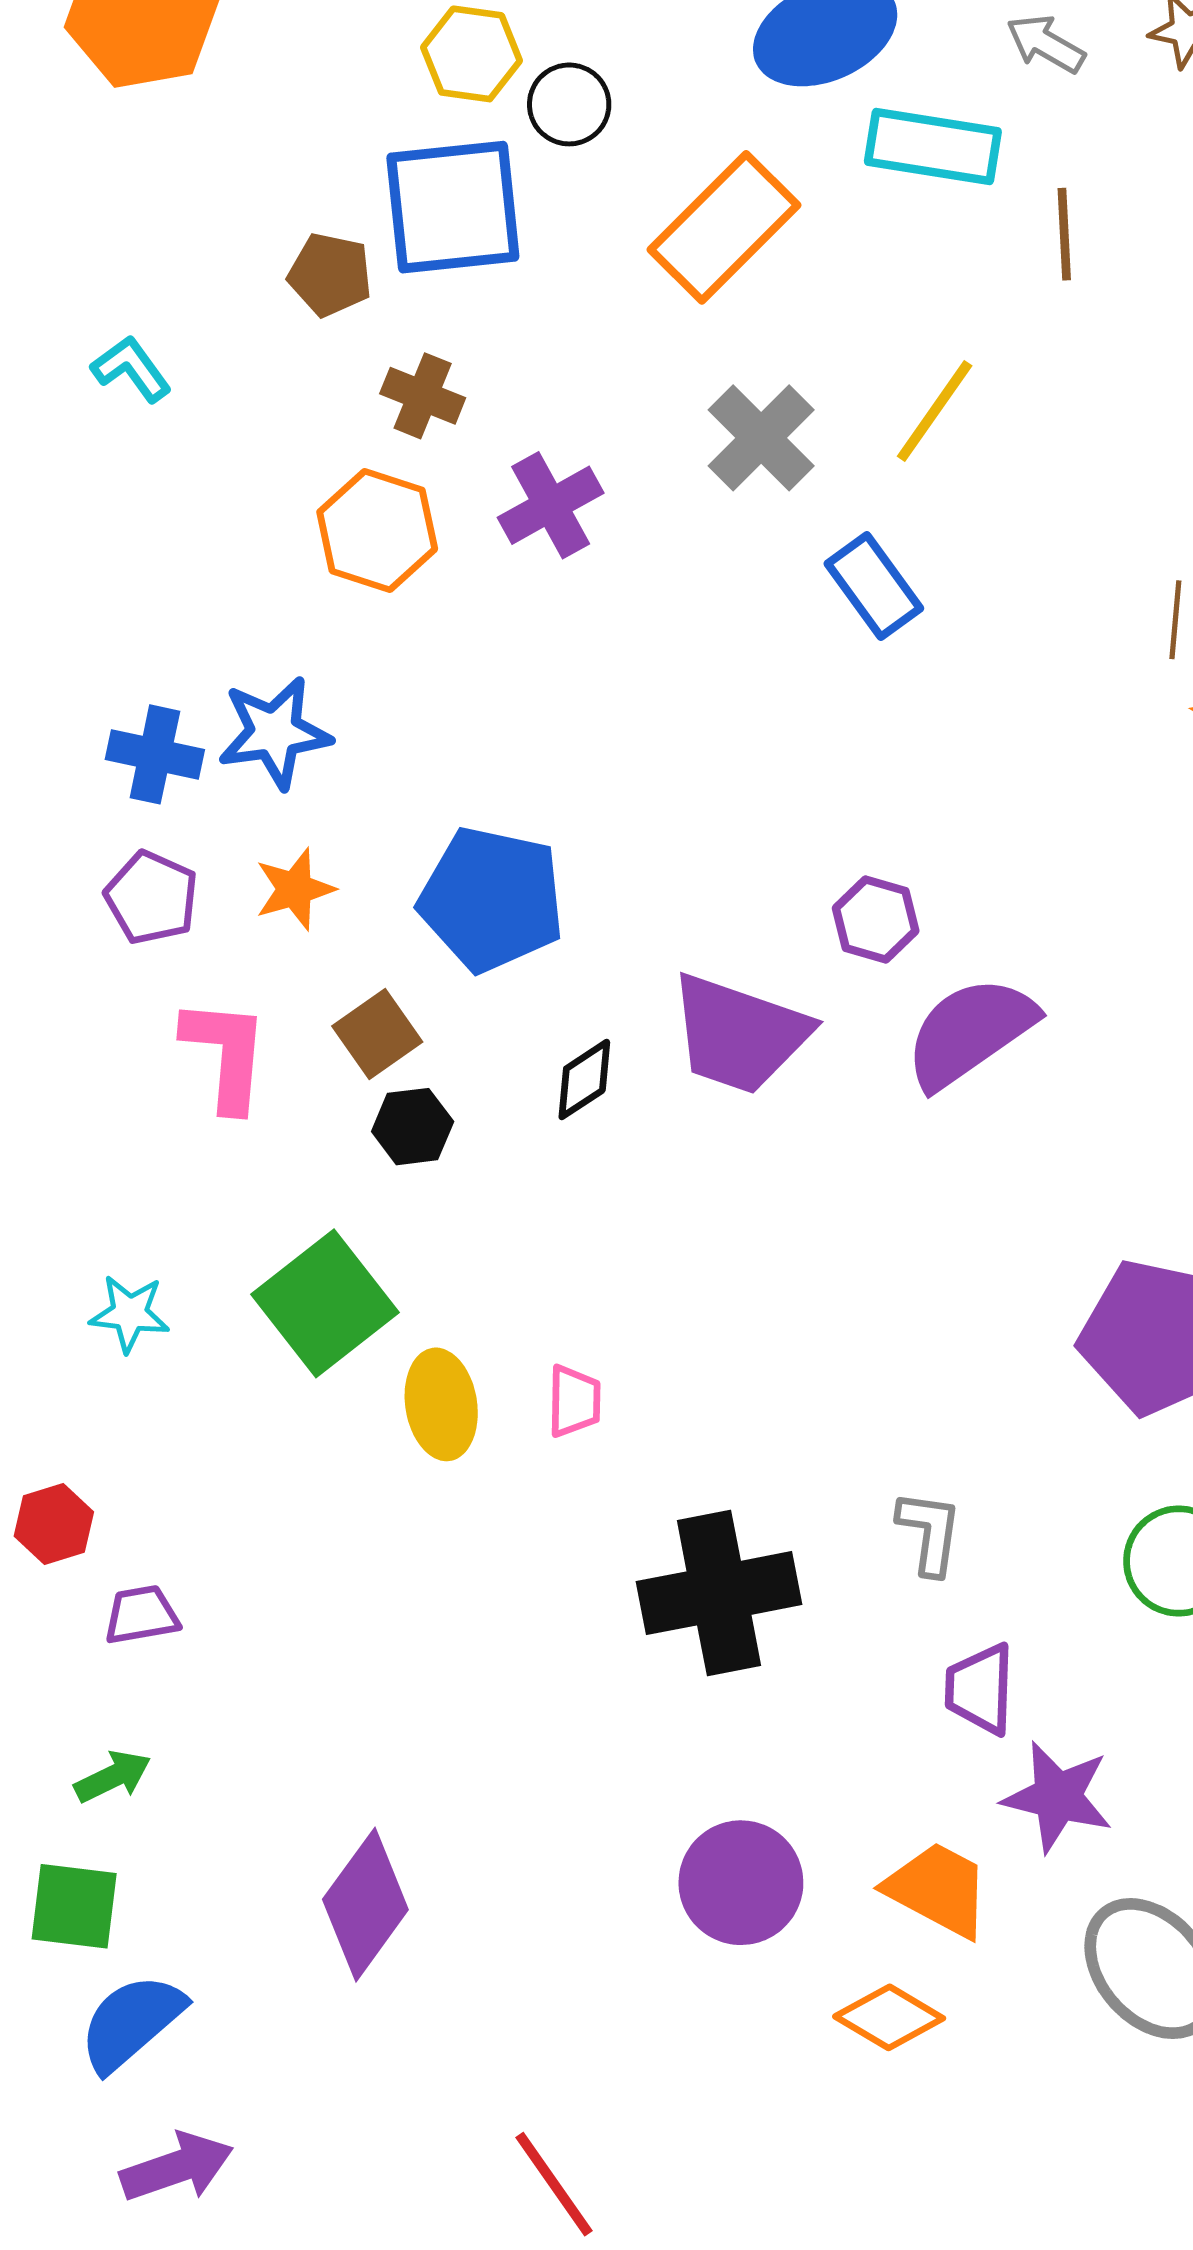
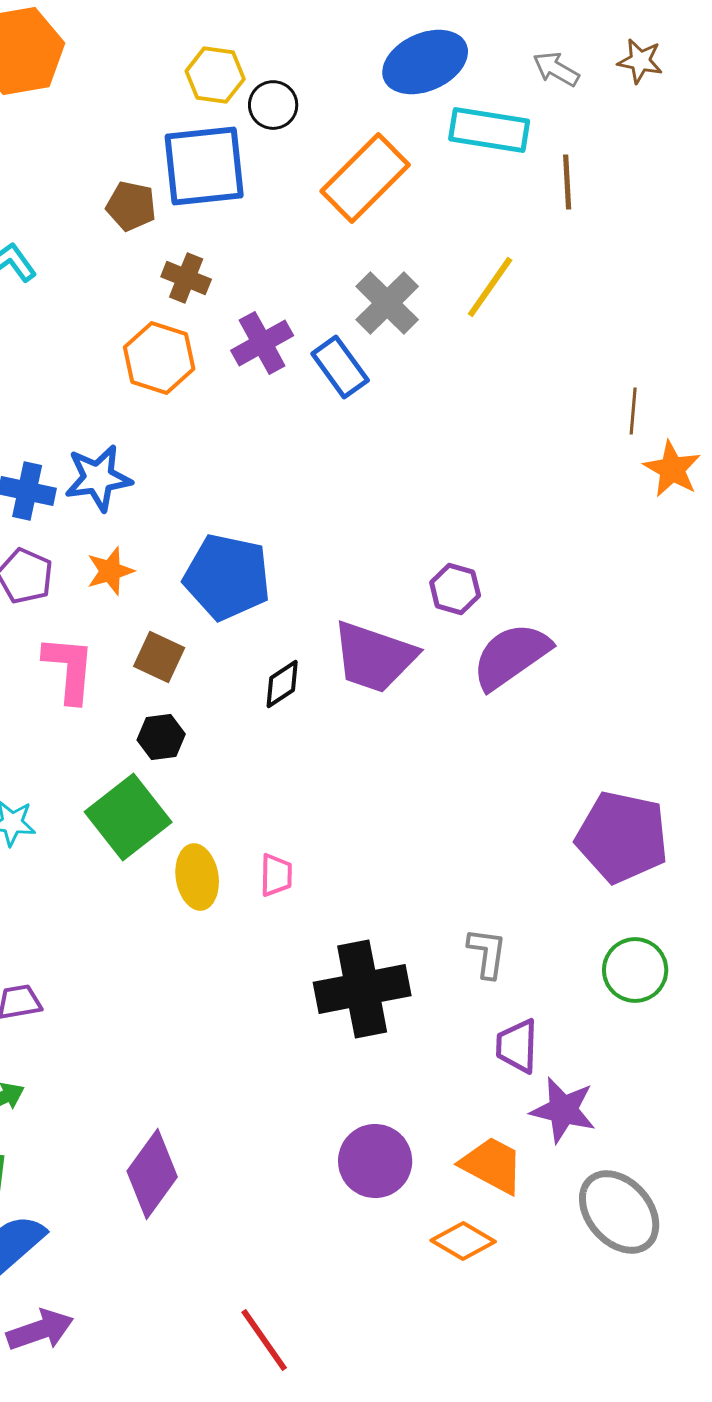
blue rectangle: (874, 586) -> (340, 367), moved
brown square: (377, 1034) -> (159, 657), turned -30
black hexagon: (413, 1127) -> (161, 737), moved

